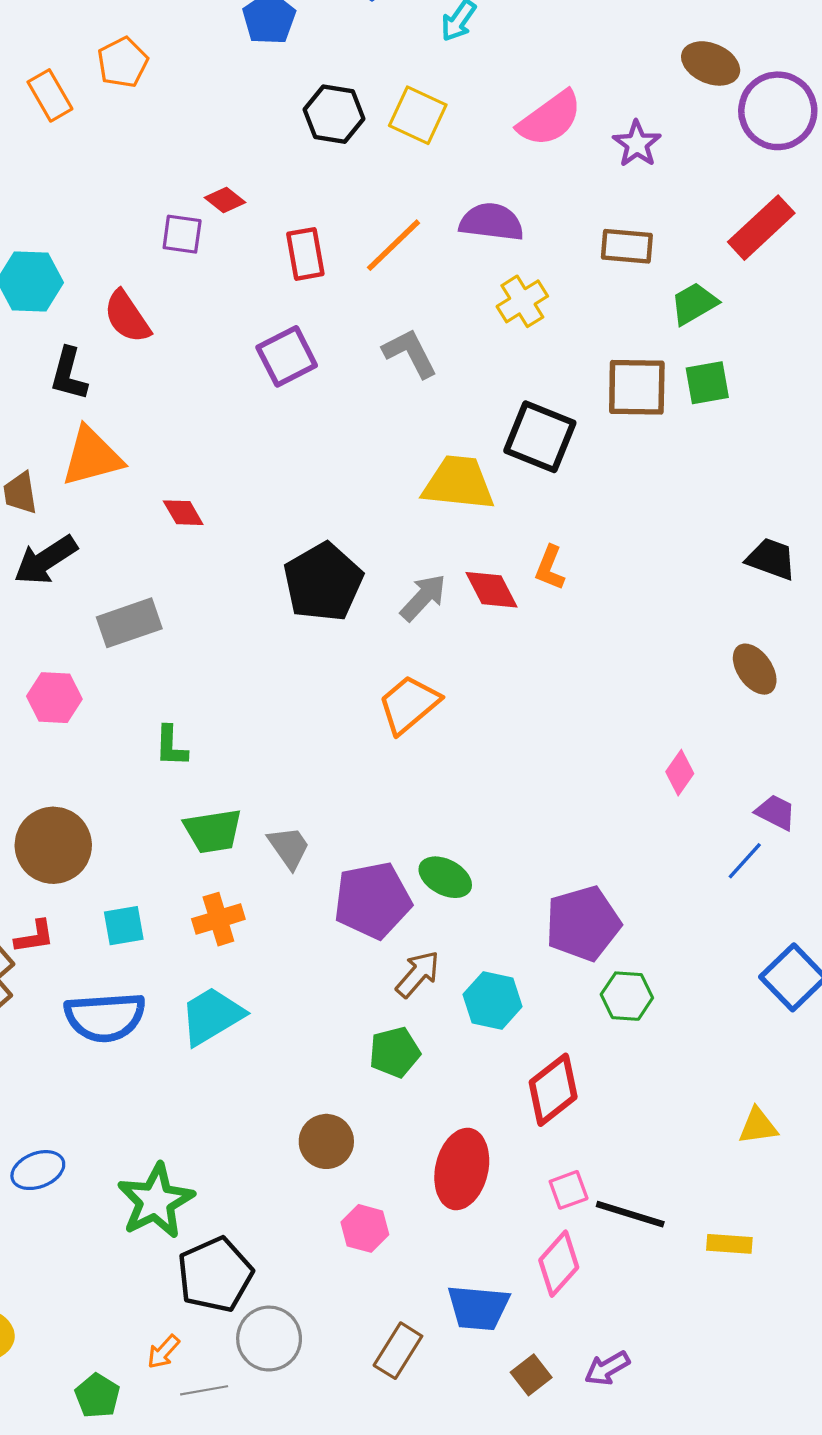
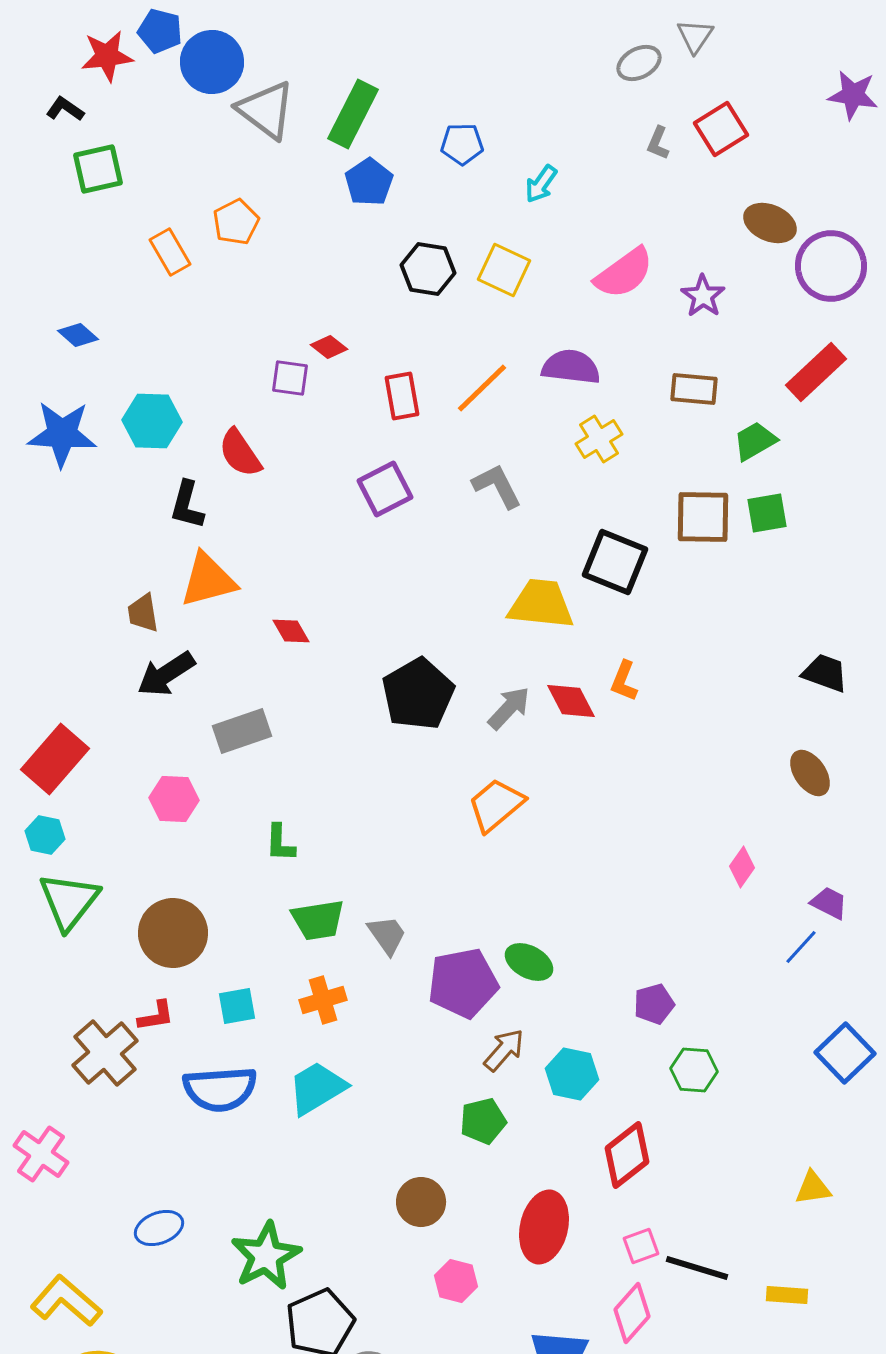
purple pentagon: (583, 923) -> (654, 1004), size x0.6

